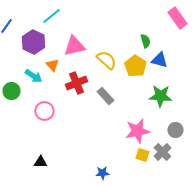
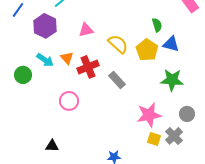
pink triangle: (74, 46) -> (86, 30), size x0.7
orange triangle: (52, 65) -> (67, 58), moved
pink circle: (44, 111) -> (69, 101), moved

